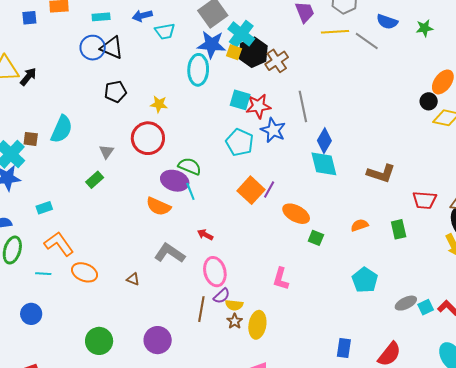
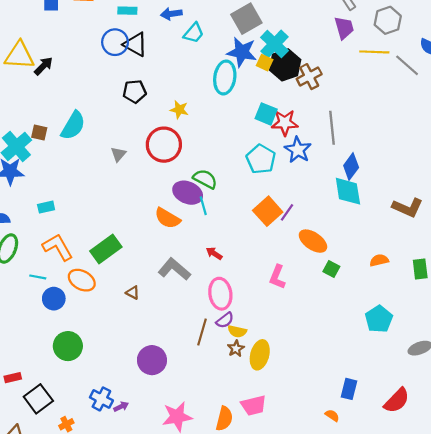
cyan trapezoid: (165, 31) -> (194, 33), turned -45
green rectangle: (95, 180) -> (106, 249), moved, size x1.6
pink L-shape: (281, 279) -> (277, 277), moved
blue circle: (31, 314) -> (54, 299), moved
green circle: (99, 341) -> (68, 346), moved

